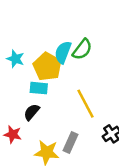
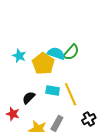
cyan semicircle: (63, 52) -> (56, 53), turned 84
cyan rectangle: (39, 88) -> (53, 90), moved

